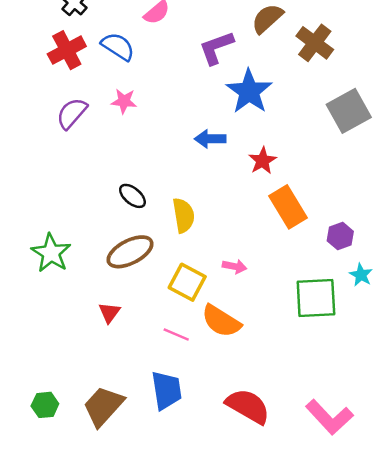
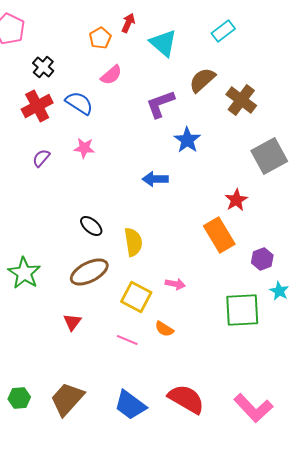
blue star: (249, 91) -> (187, 140), size x0.7
purple semicircle: (72, 113) -> (41, 158), size x0.7
red star: (262, 161) -> (236, 200), moved
orange semicircle: (221, 321) -> (164, 329), size x0.6
blue trapezoid: (166, 390) -> (130, 405), moved, turned 136

